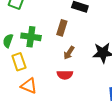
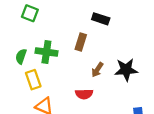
brown arrow: (69, 53) -> (97, 70), moved

